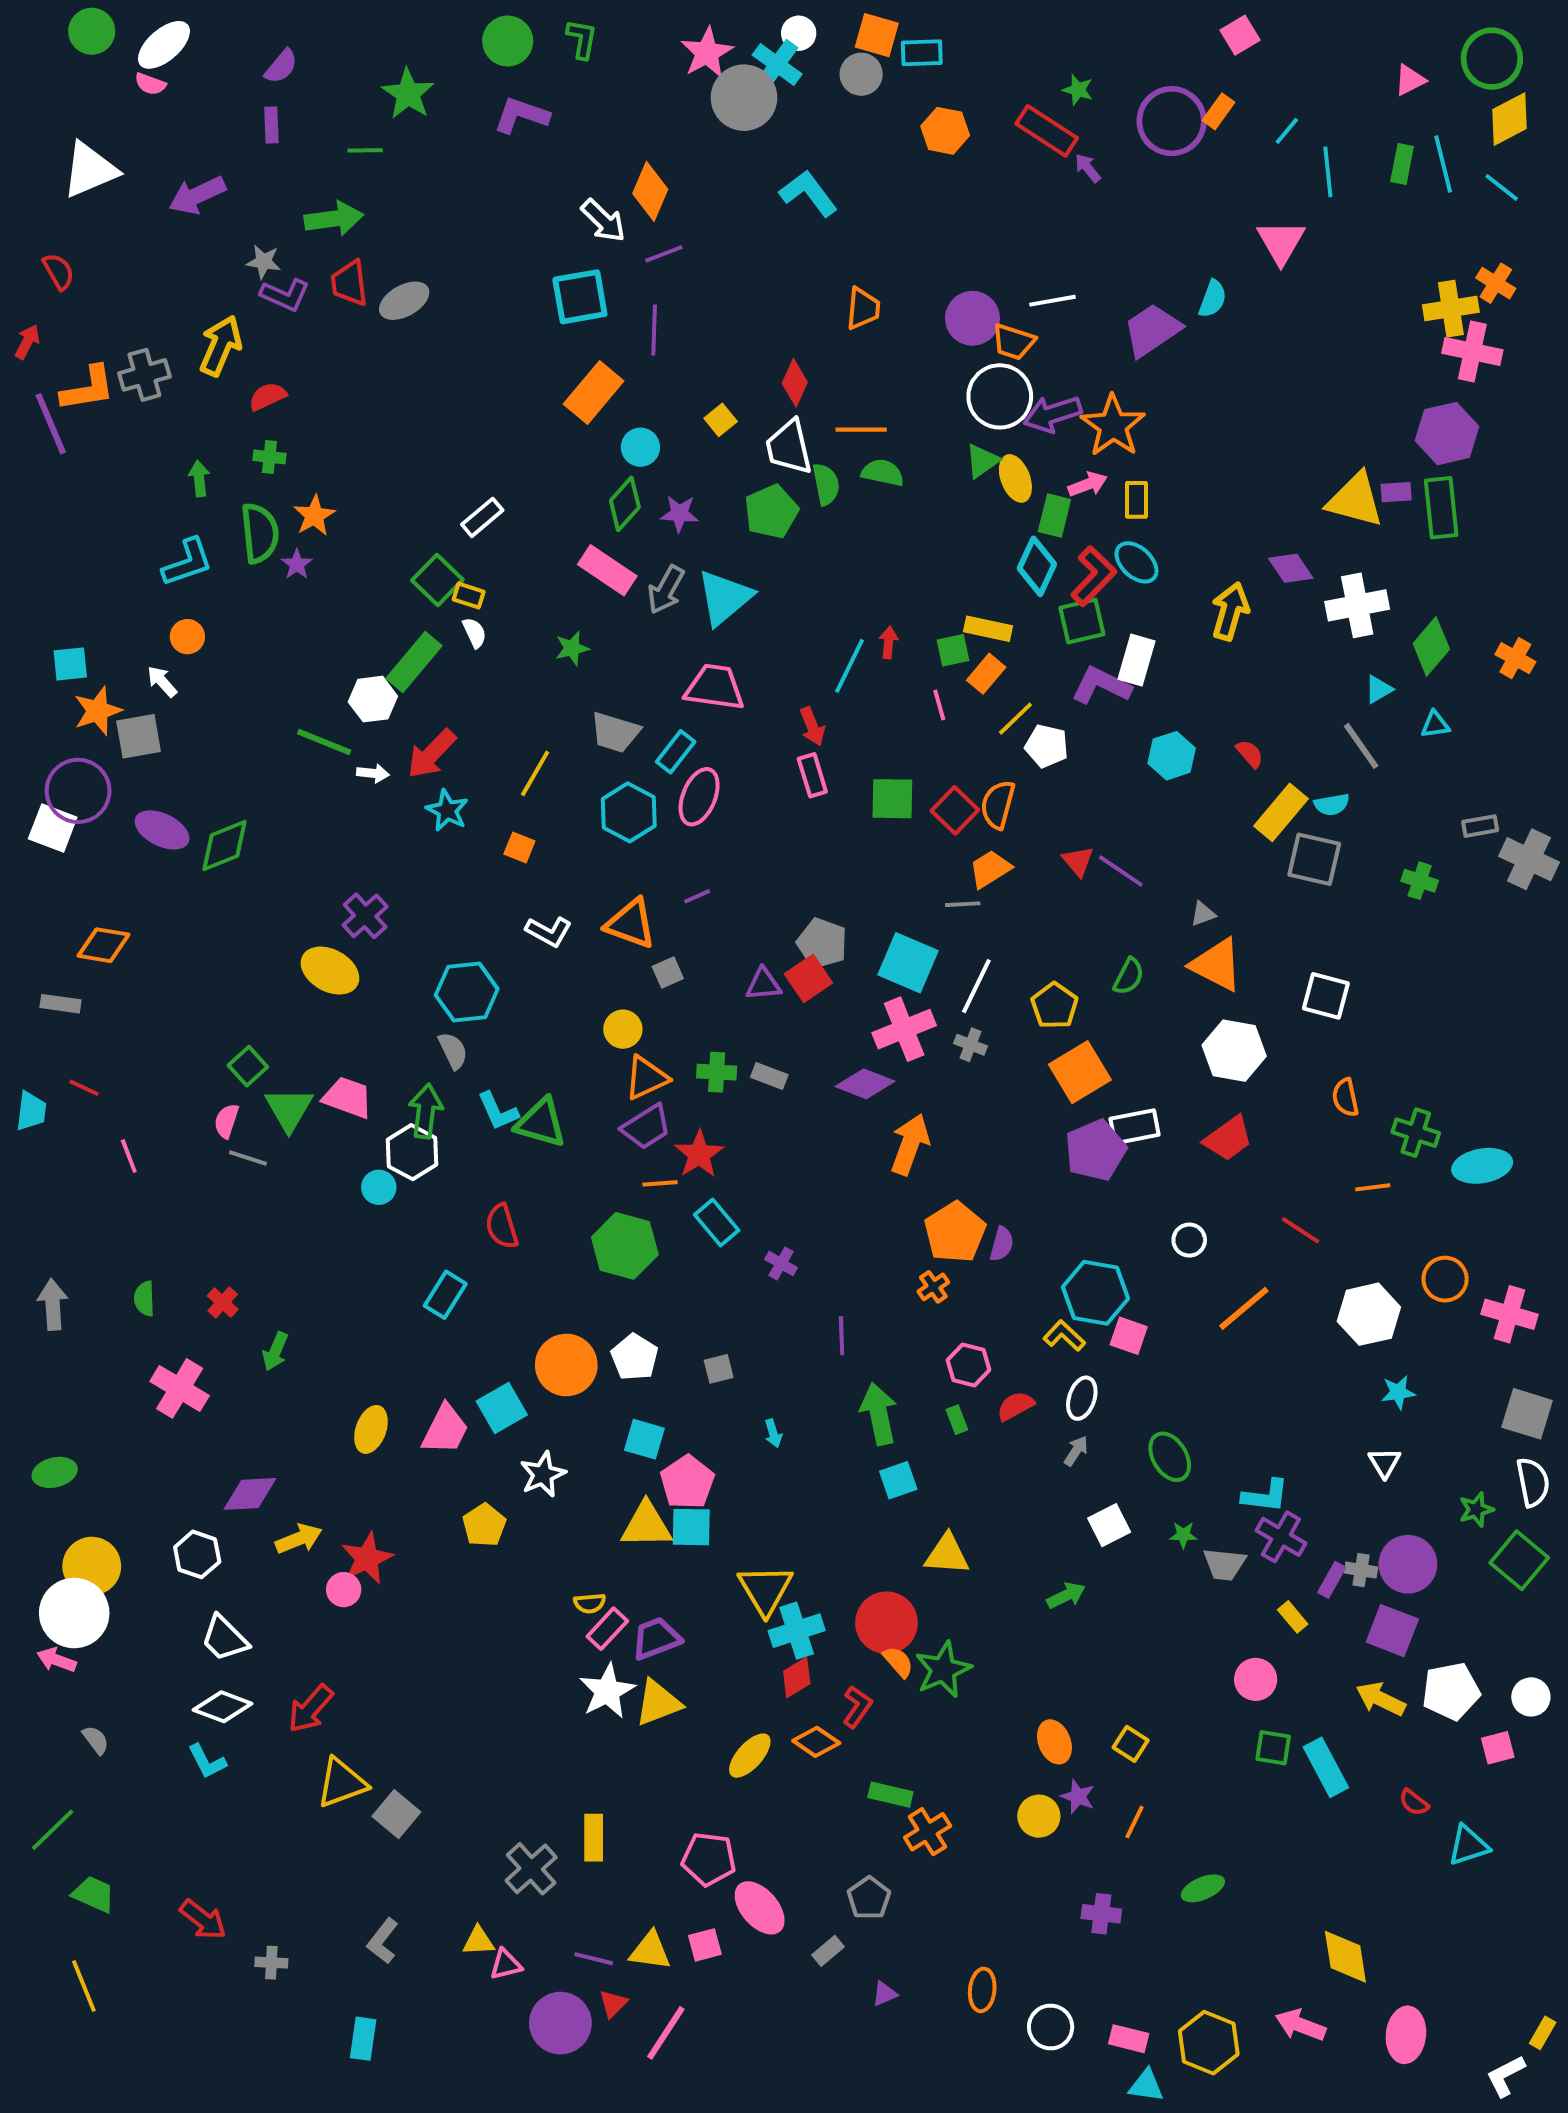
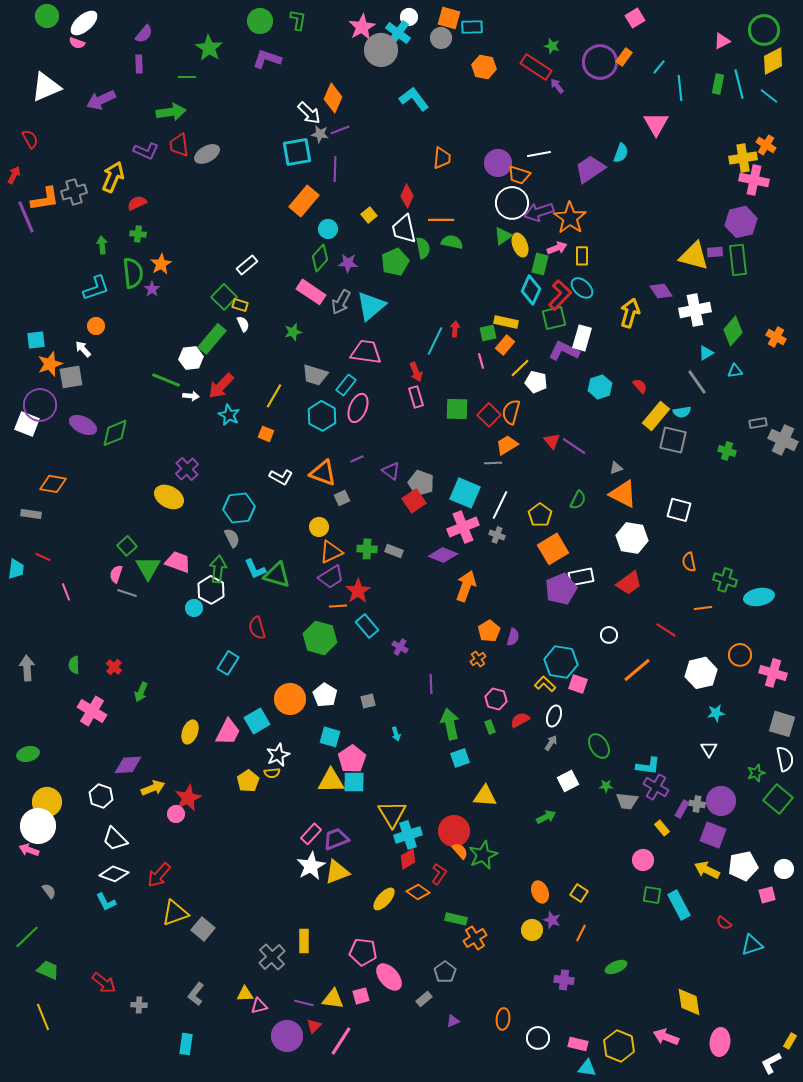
gray star: (264, 262) -> (320, 134), moved
purple triangle: (763, 984) -> (391, 471), moved, turned 42
orange pentagon: (955, 1232) -> (489, 631), size x0.7
yellow semicircle: (590, 1603) -> (272, 773), moved

